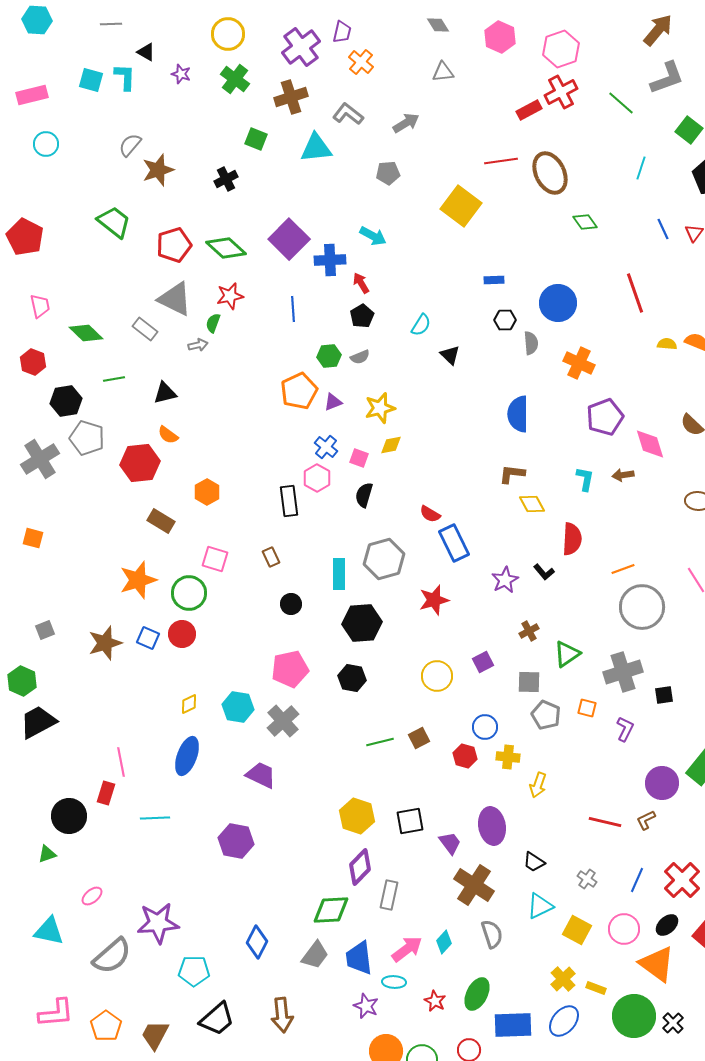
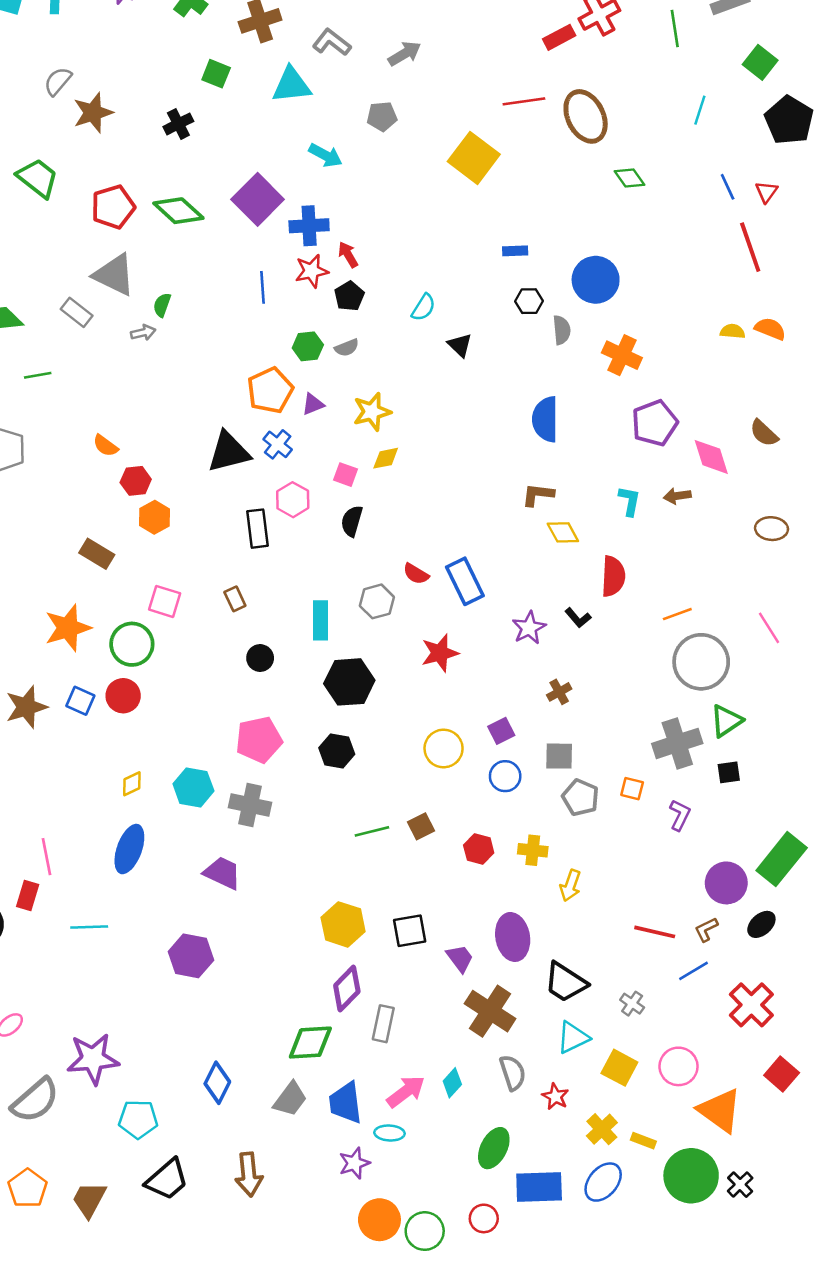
green line: (621, 103) -> (675, 28), turned 40
cyan arrow: (373, 236) -> (325, 155), moved
red line: (635, 293) -> (750, 247), moved
red star: (230, 296) -> (312, 271), moved
black triangle: (165, 393) -> (229, 452), moved, size x1.5
blue cross: (326, 447) -> (278, 444), moved
red hexagon: (140, 463) -> (136, 481), moved, size x0.6
red semicircle: (430, 514) -> (416, 574), moved
gray hexagon: (384, 559) -> (377, 601), size x0.7
green triangle: (567, 654) -> (726, 721), moved
gray cross: (283, 721) -> (250, 805), turned -36
blue circle: (485, 727) -> (505, 776), moved
black trapezoid: (534, 862) -> (565, 982), size x1.6
blue line: (637, 880) -> (694, 971), moved, turned 35
black ellipse: (667, 925) -> (761, 924), moved
red star: (435, 1001) -> (555, 1097), moved
purple star: (366, 1006) -> (354, 1163), turned 30

